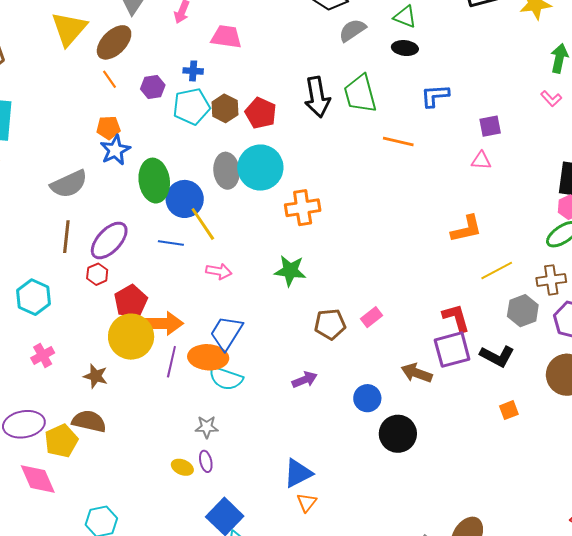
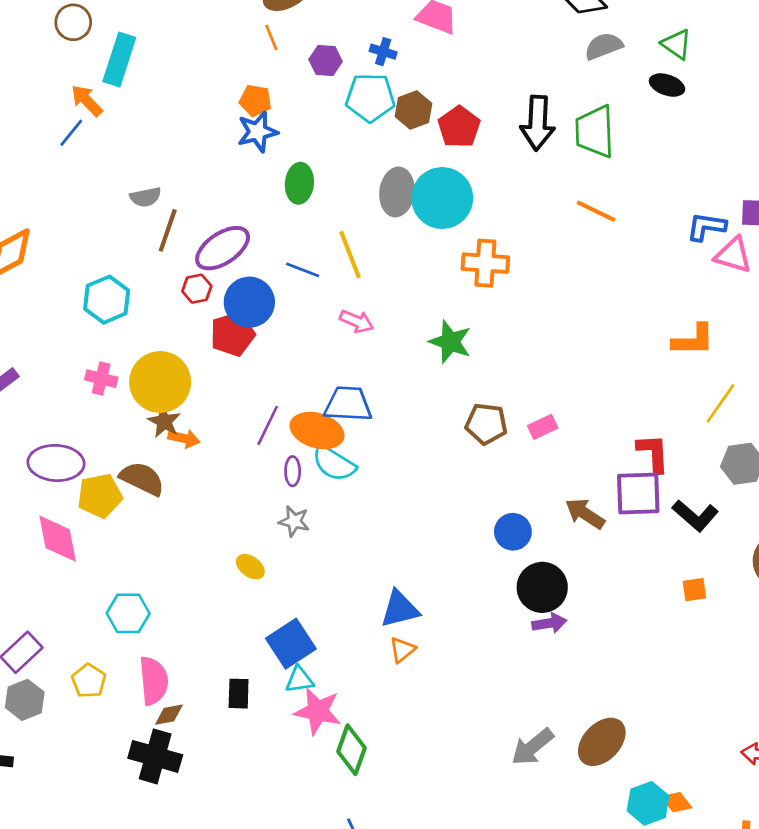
blue L-shape: (435, 96) -> (706, 227), moved
orange line: (398, 142) -> (596, 211), moved
pink triangle: (481, 161) -> (733, 255), size x1.4
green ellipse: (154, 181) -> (299, 183), size x0.7
gray semicircle: (69, 184) -> (146, 197), moved, size x0.6
blue circle: (185, 199) -> (249, 302), moved
yellow line: (497, 270) -> (720, 403), turned -40
orange arrow: (164, 323) -> (184, 438), moved, size x0.6
blue trapezoid: (226, 333) -> (348, 404), turned 48
yellow circle: (131, 337) -> (160, 382), moved
pink cross: (43, 355) -> (101, 379), turned 30
purple arrow: (305, 380) -> (549, 623), moved
purple ellipse: (206, 461) -> (293, 471), moved

